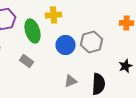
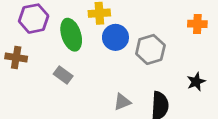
blue circle: (66, 45) -> (115, 37), moved

